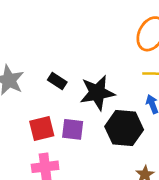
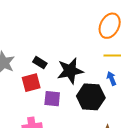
red square: (42, 128) -> (31, 83), moved

